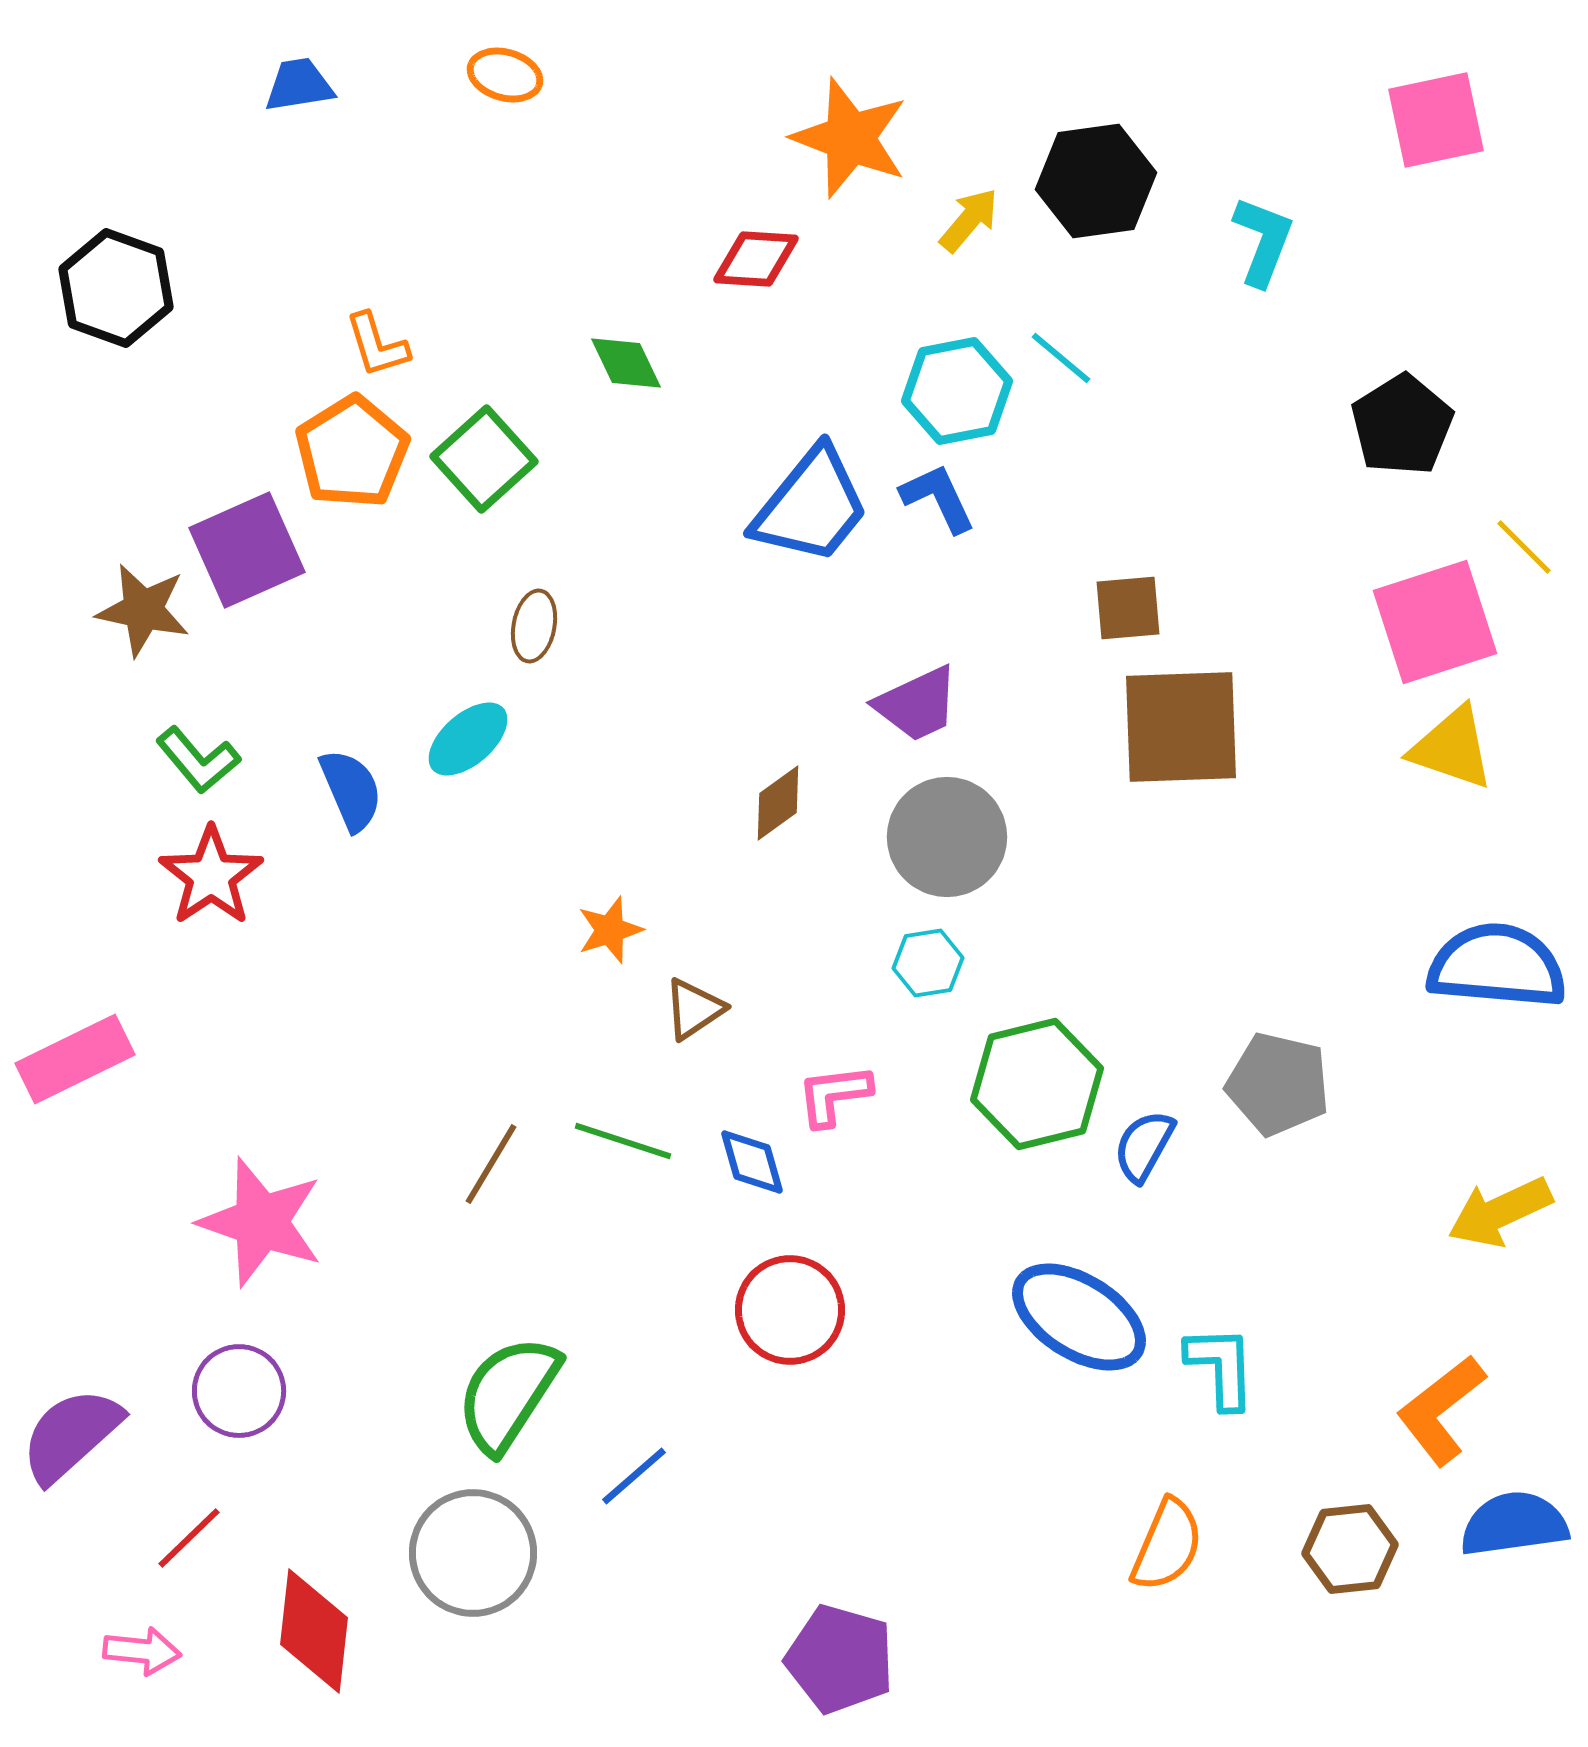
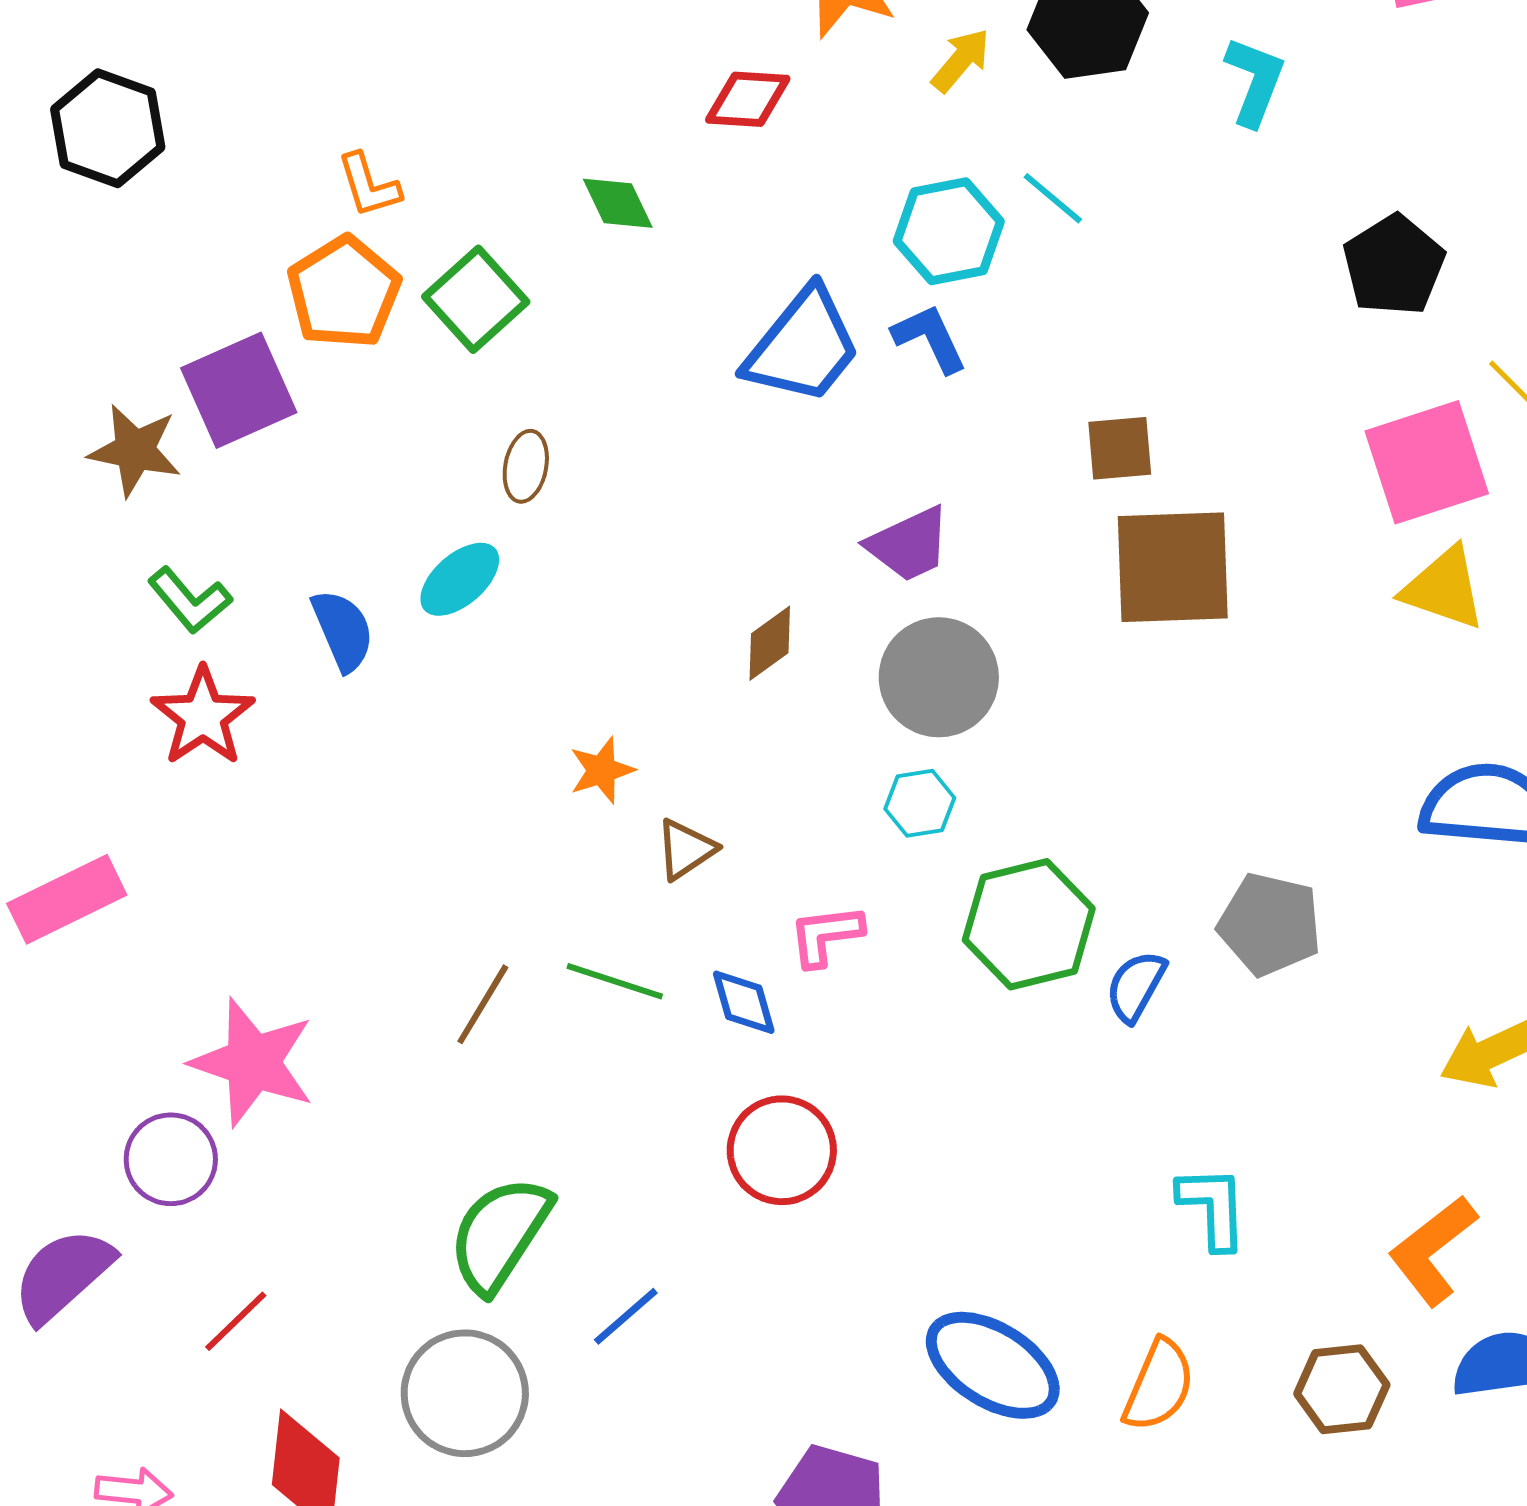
blue ellipse: (1079, 1317) -> (993, 1365), moved
purple circle: (239, 1391) -> (171, 1159), moved
red line: (189, 1538) -> (236, 1321), moved

